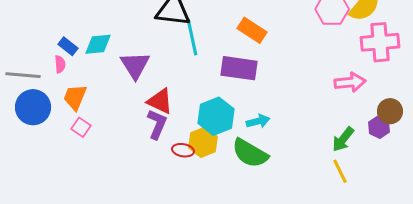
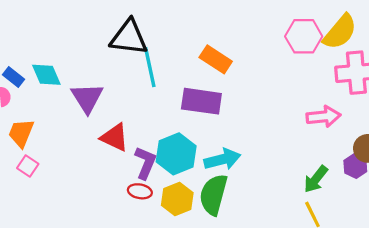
cyan diamond: (98, 44) -> (46, 75), turned 72
cyan arrow: (258, 121) -> (222, 159), size x1.4
purple L-shape: (157, 124) -> (145, 163), moved
yellow hexagon: (203, 142) -> (177, 199), moved
green semicircle: (250, 153) -> (214, 195), turned 75

